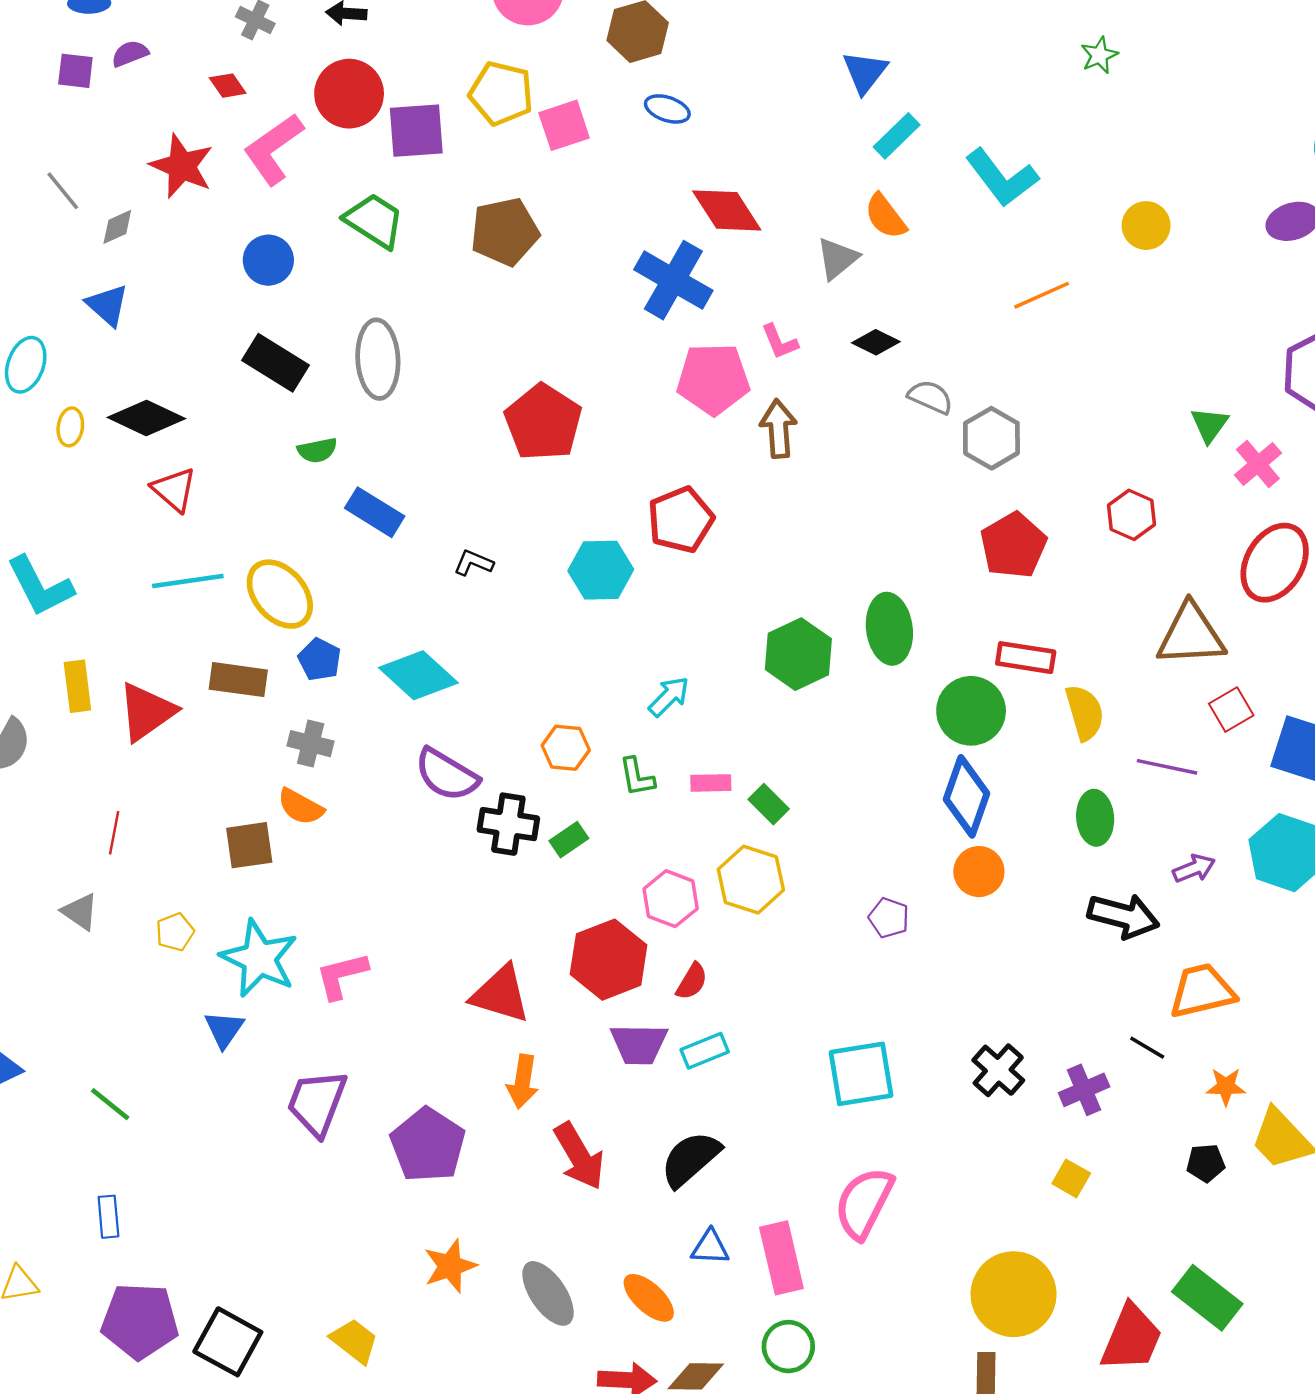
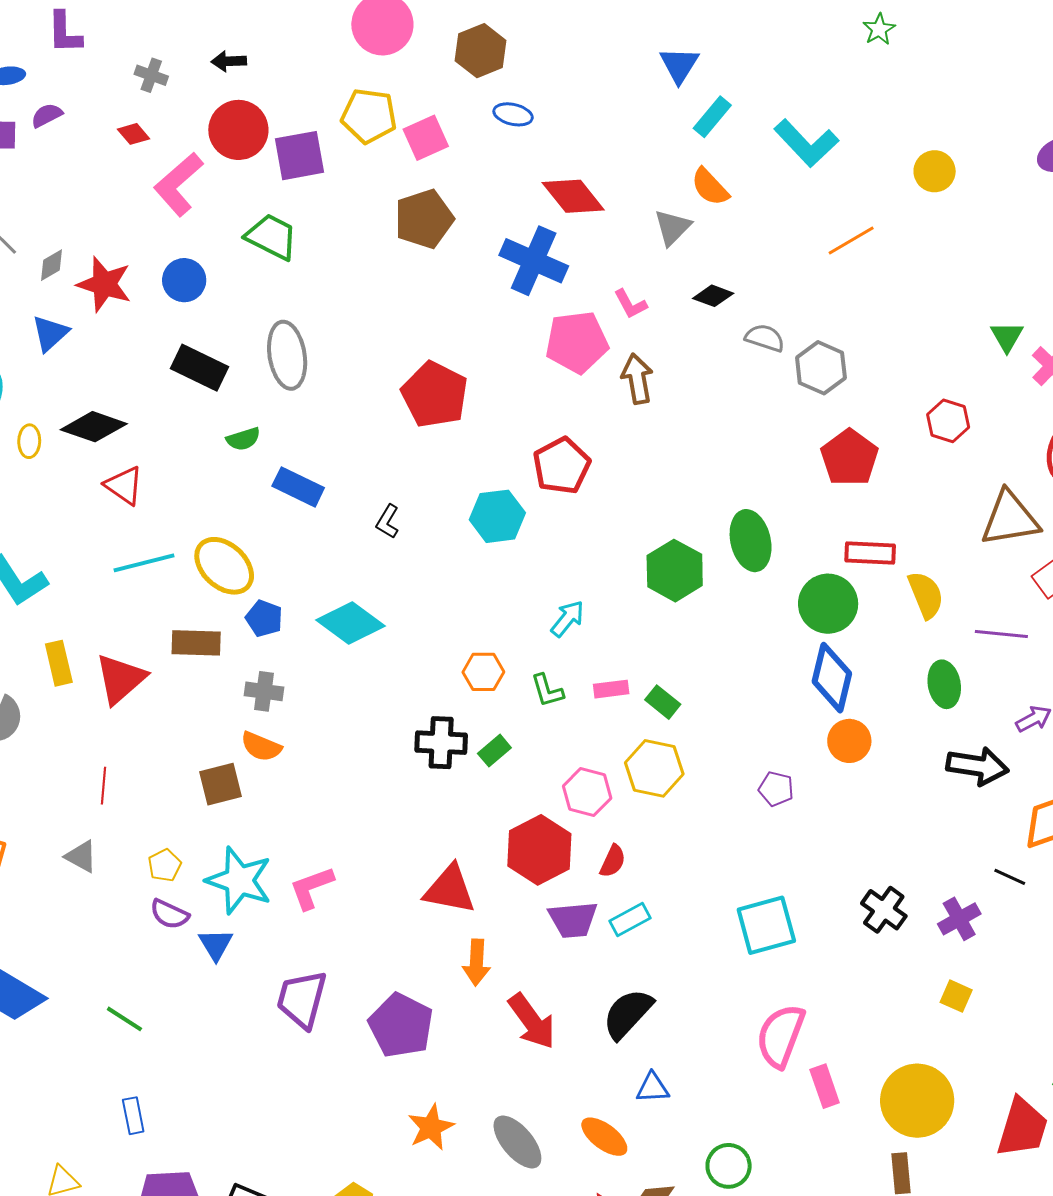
red star: (182, 166) -> (104, 284), moved
brown pentagon: (505, 232) -> (424, 219), moved
blue triangle: (107, 305) -> (50, 333), turned 42
black L-shape: (473, 563) -> (388, 522), turned -76
purple semicircle: (447, 775) -> (169, 914), moved, size x0.7
pink rectangle: (781, 1258) -> (825, 1086), moved, size x0.7

